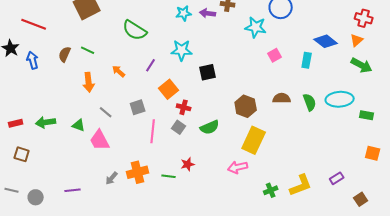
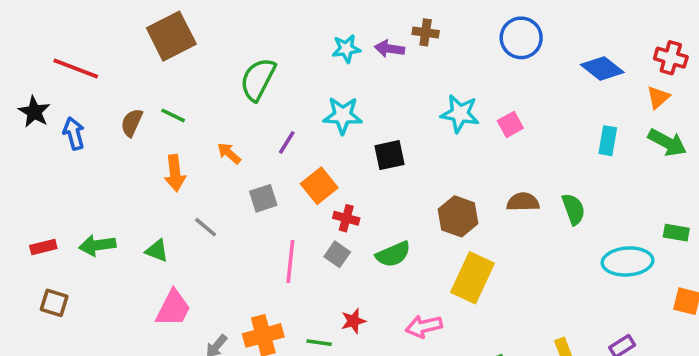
cyan star: (256, 27) -> (460, 114), moved
green semicircle: (135, 30) -> (258, 79), turned 85
blue diamond: (326, 41) -> (602, 69), moved
cyan rectangle: (307, 60) -> (608, 141), moved
cyan ellipse: (340, 99) -> (628, 261), moved
gray square: (138, 107) -> (263, 198), moved
pink trapezoid: (100, 140) -> (173, 308), moved, turned -125
pink arrow: (238, 167) -> (424, 326), moved

